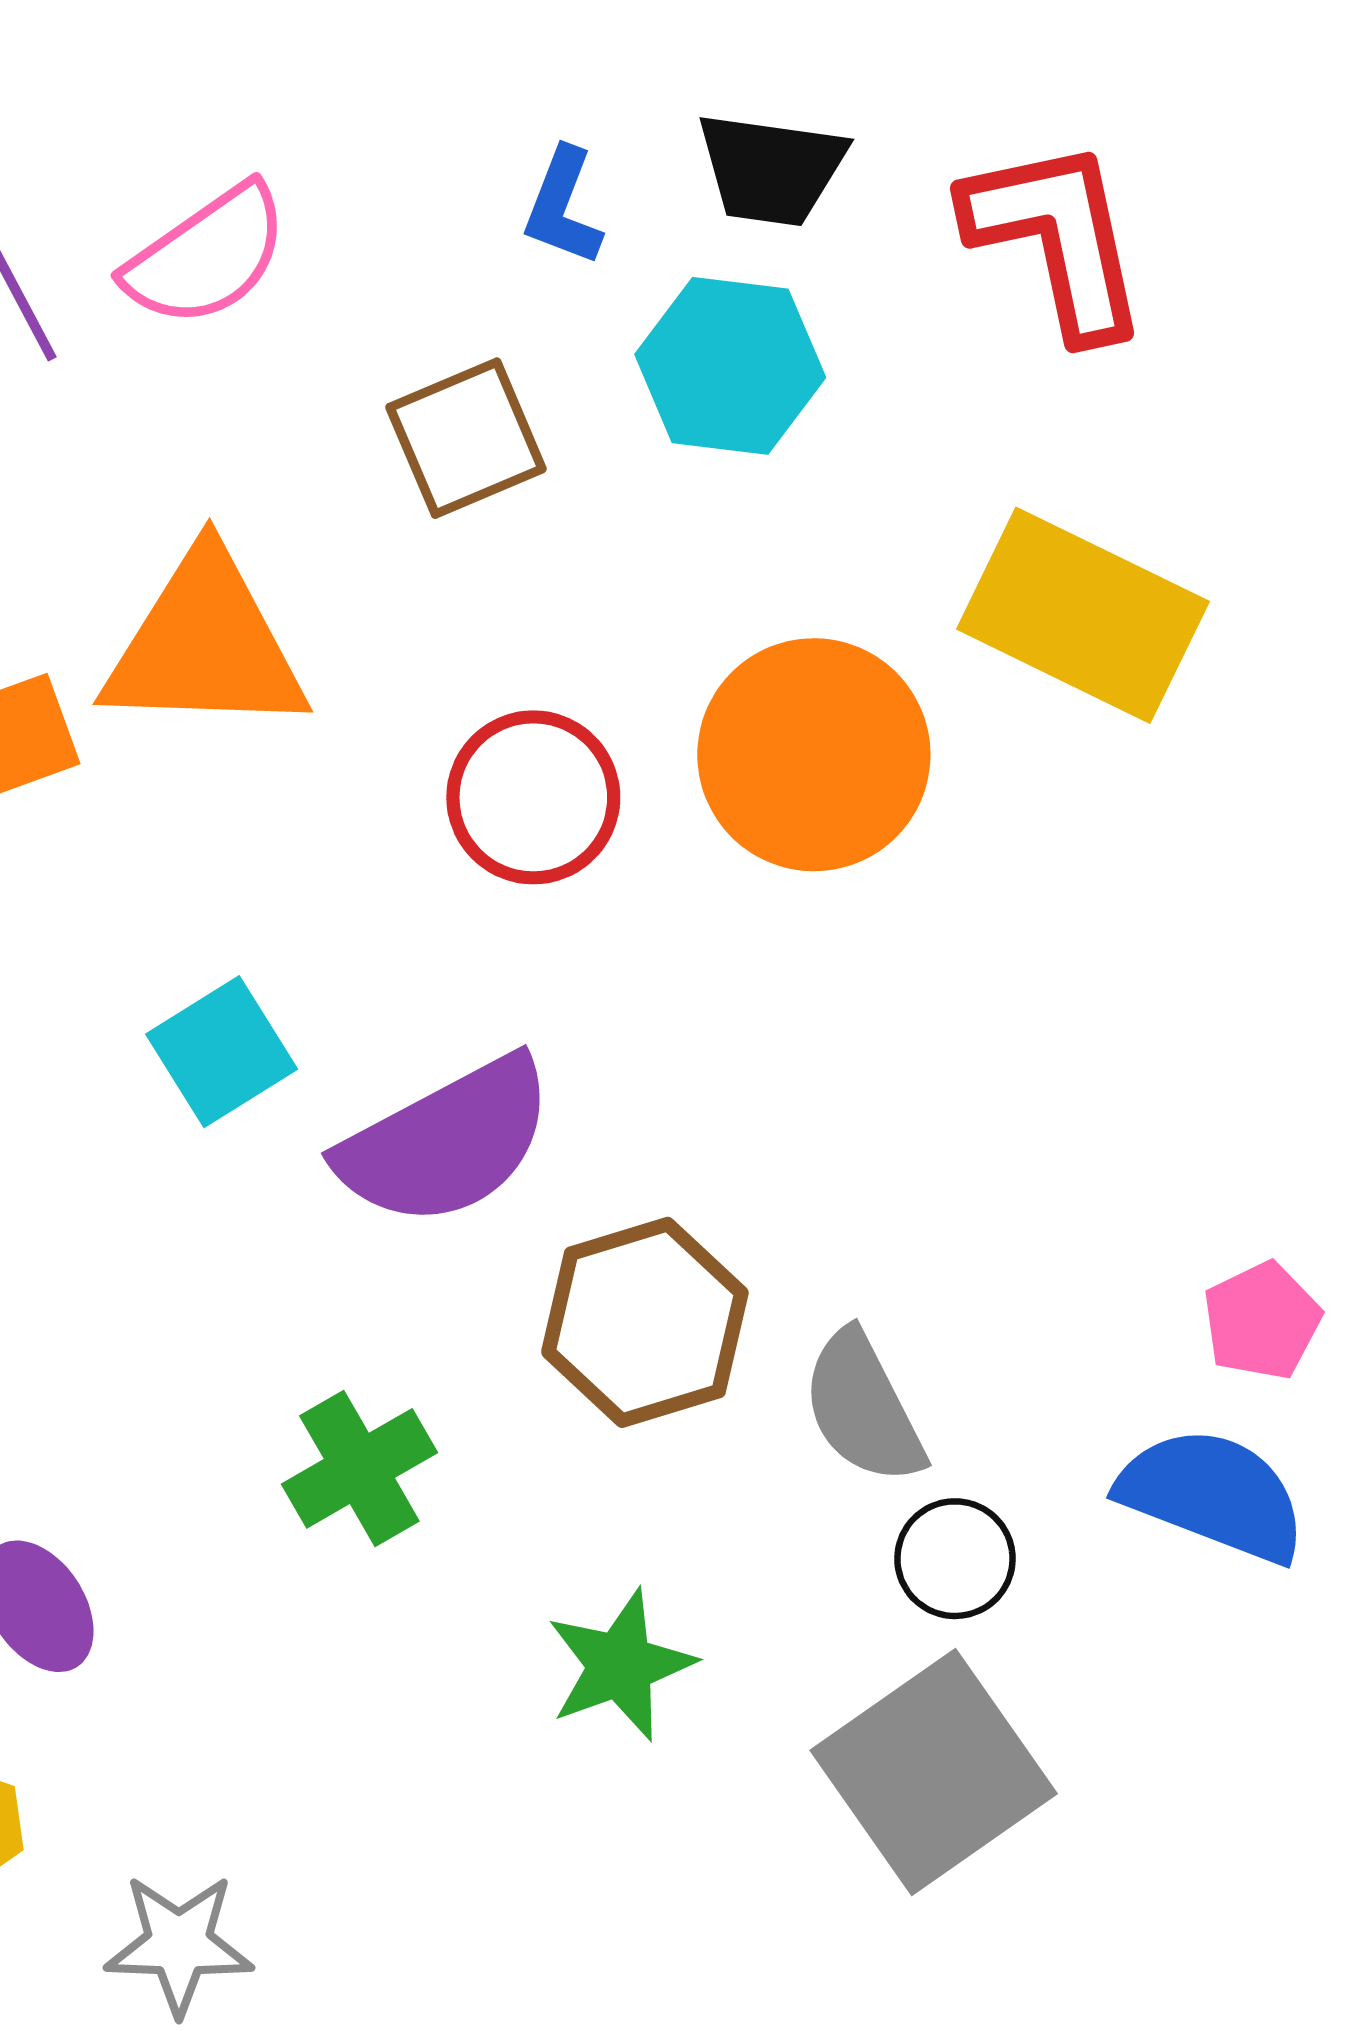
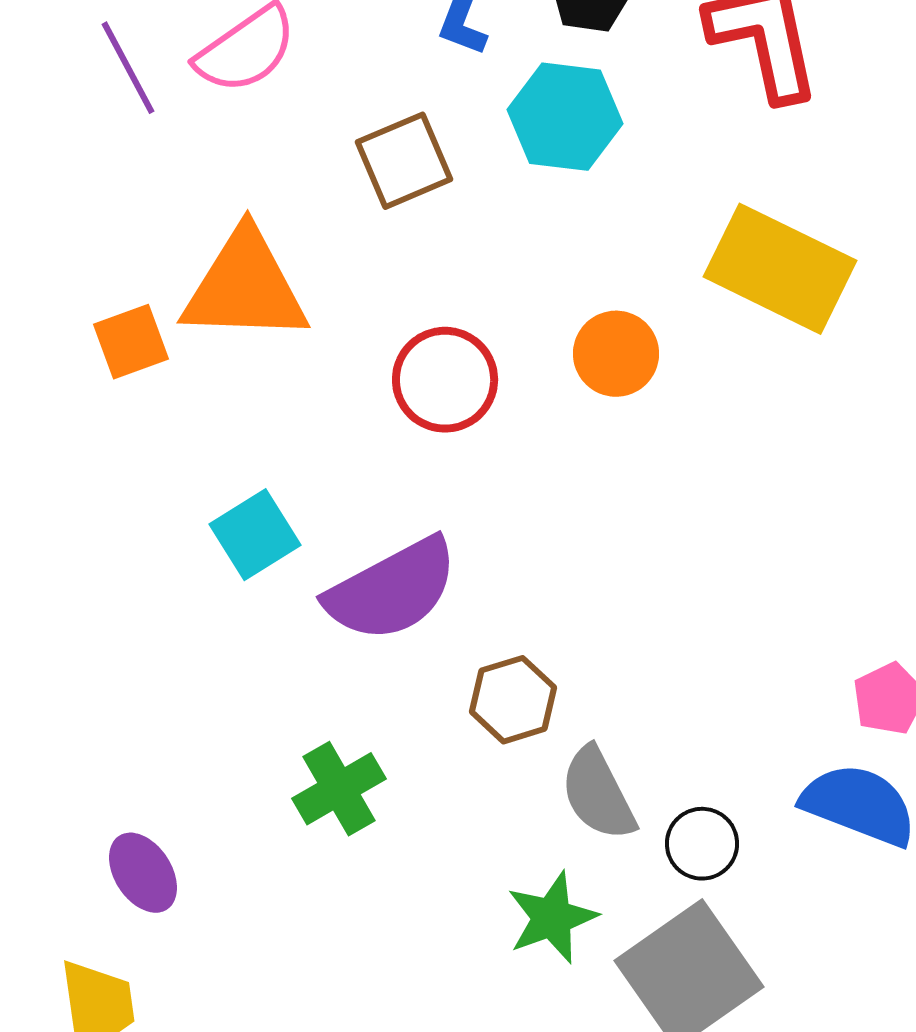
orange circle: (814, 755) -> (616, 354), size x0.6
brown hexagon: (645, 1322) -> (513, 700), size x0.7
gray semicircle: (863, 1408) -> (598, 794), moved
green star: (620, 1665) -> (552, 918), moved

